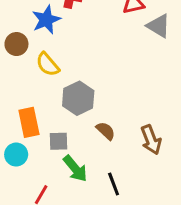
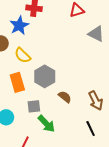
gray triangle: (159, 26) -> (96, 34), moved
orange rectangle: (29, 122) -> (17, 82), moved
black line: (114, 184) -> (91, 129), moved

